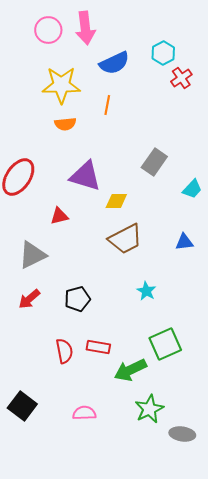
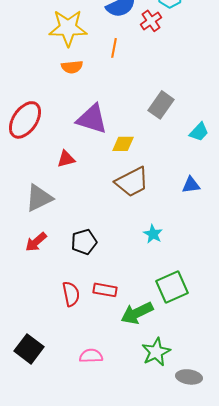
red cross: (181, 78) -> (151, 21), moved

